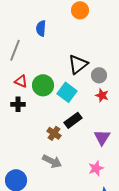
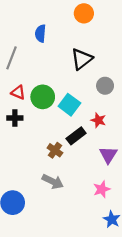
black triangle: (78, 64) -> (82, 59), moved
red star: (102, 95) -> (98, 120), moved

